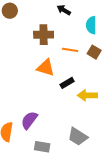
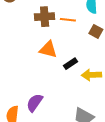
orange line: (70, 50) -> (68, 20), moved

